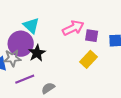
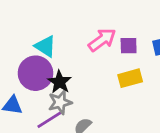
gray star: (12, 58) -> (60, 102), moved
yellow rectangle: (89, 59) -> (130, 78), turned 42

